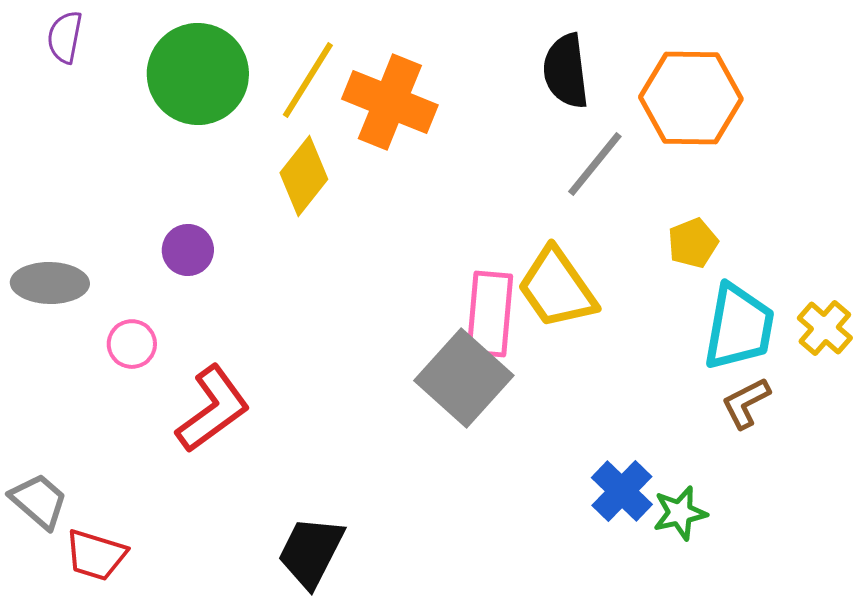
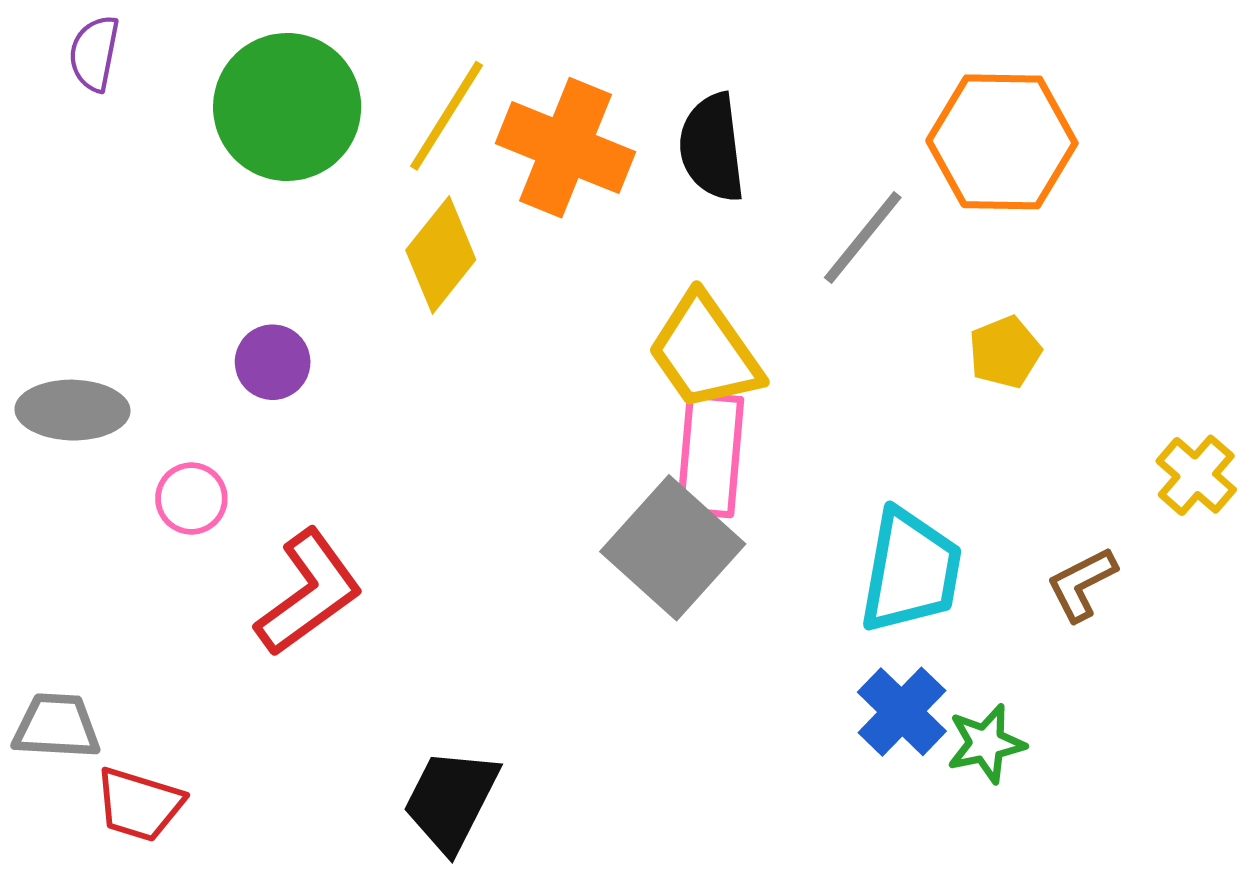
black semicircle: (566, 71) -> (712, 148), moved
yellow trapezoid: (557, 288) -> (705, 352), moved
cyan trapezoid: (739, 327) -> (911, 571), moved
gray trapezoid: (39, 501) -> (57, 726), turned -38

